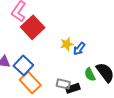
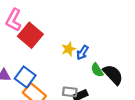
green semicircle: (90, 74) -> (97, 70), moved

